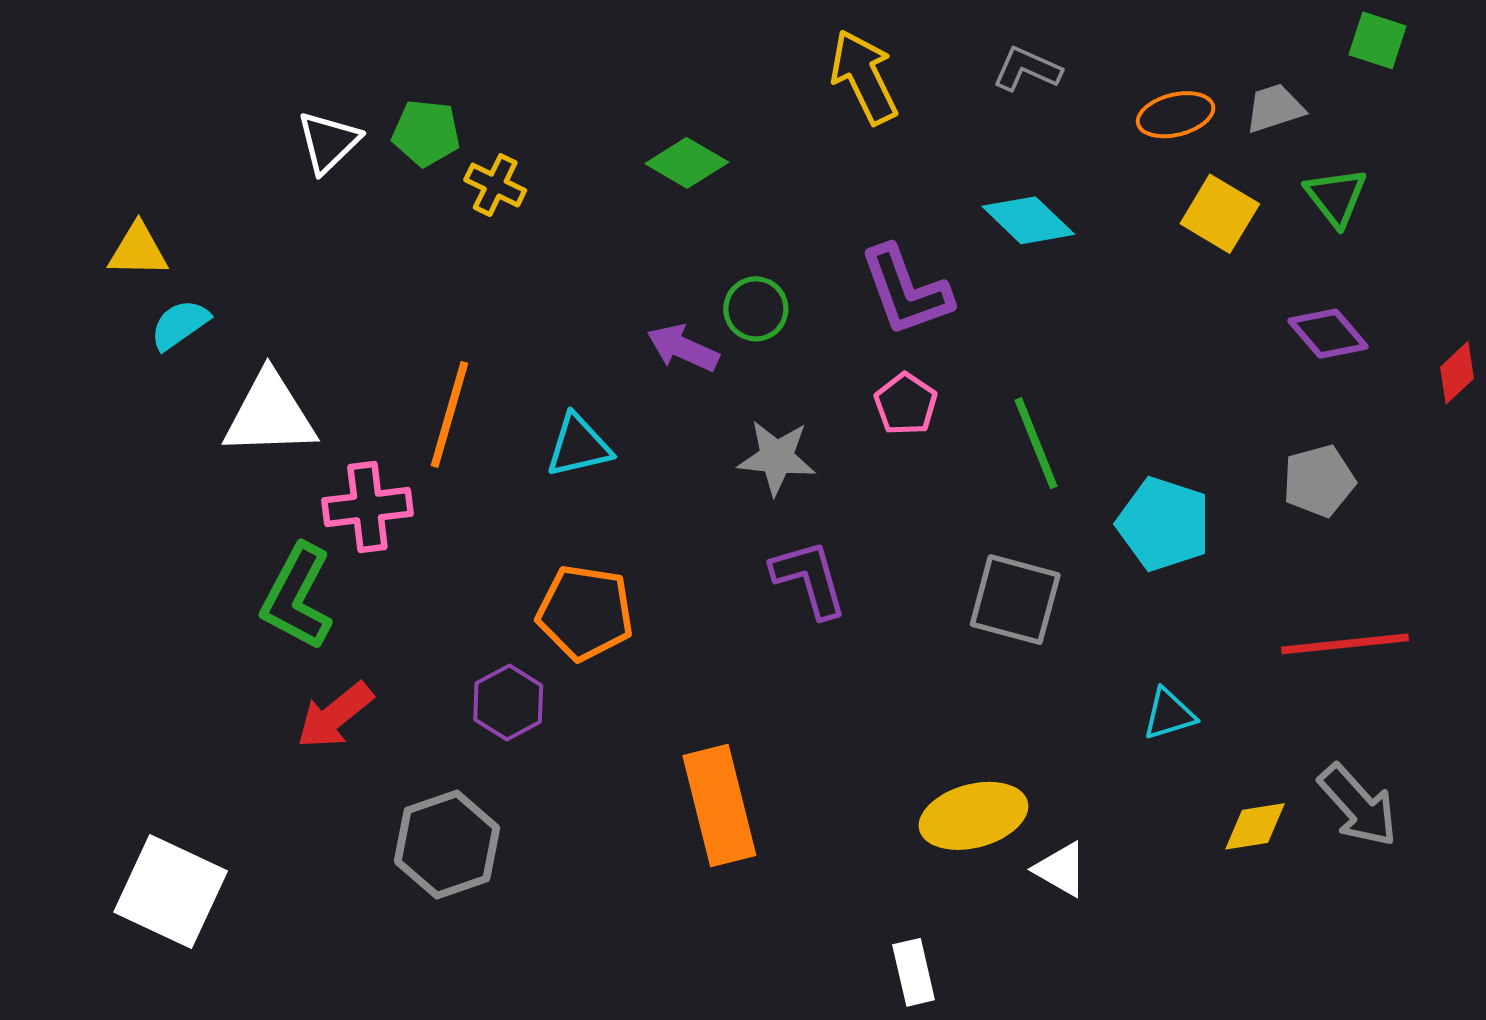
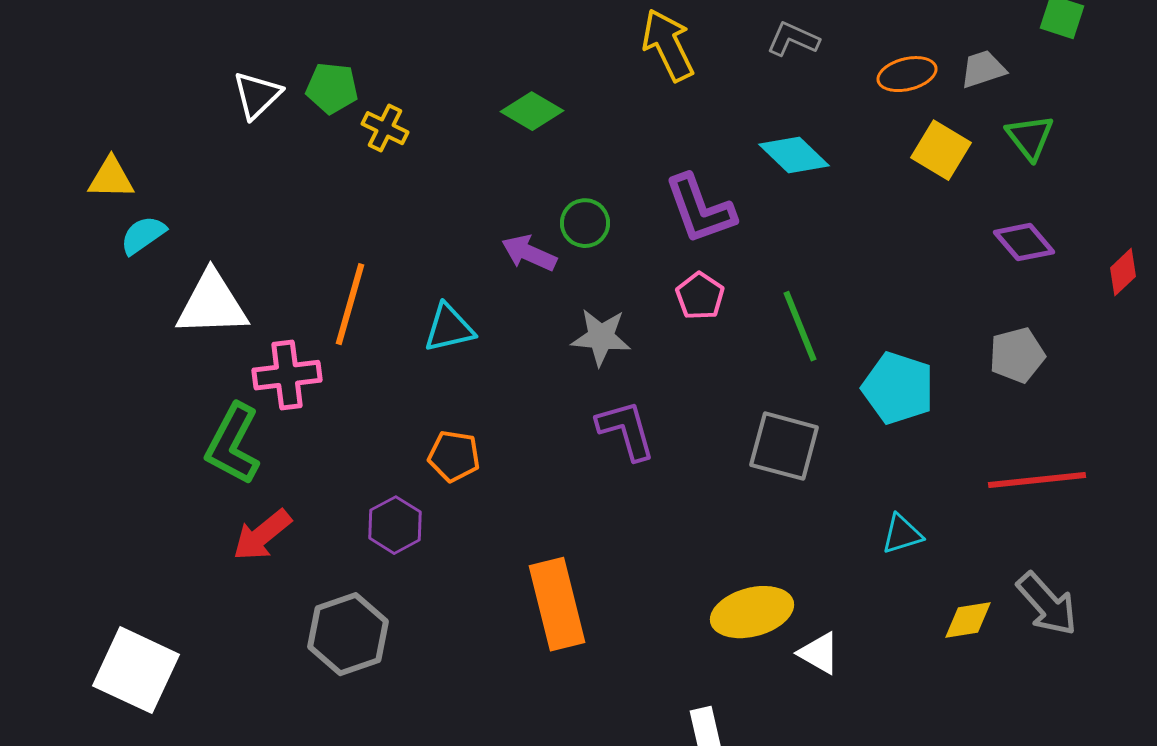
orange pentagon: (585, 613) -> (454, 456), size x0.7

